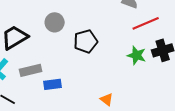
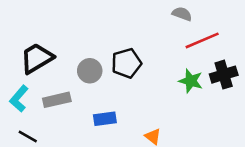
gray circle: (55, 22) -> (90, 71), moved
blue rectangle: (53, 84) -> (105, 119), moved

